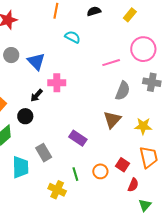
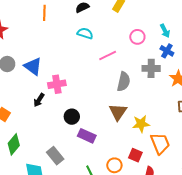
cyan semicircle: (73, 37) -> (85, 33), moved
pink circle: (143, 49) -> (137, 37), size x0.6
black circle: (25, 116) -> (72, 117), moved
yellow star: (143, 126) -> (141, 124), moved

